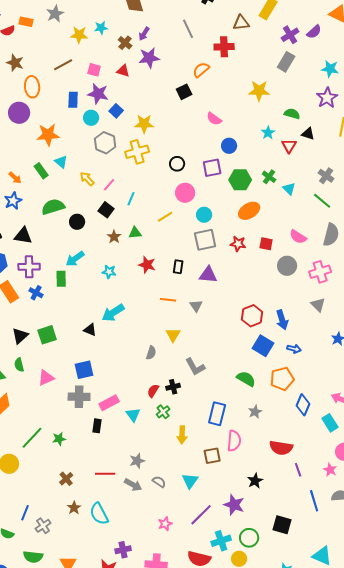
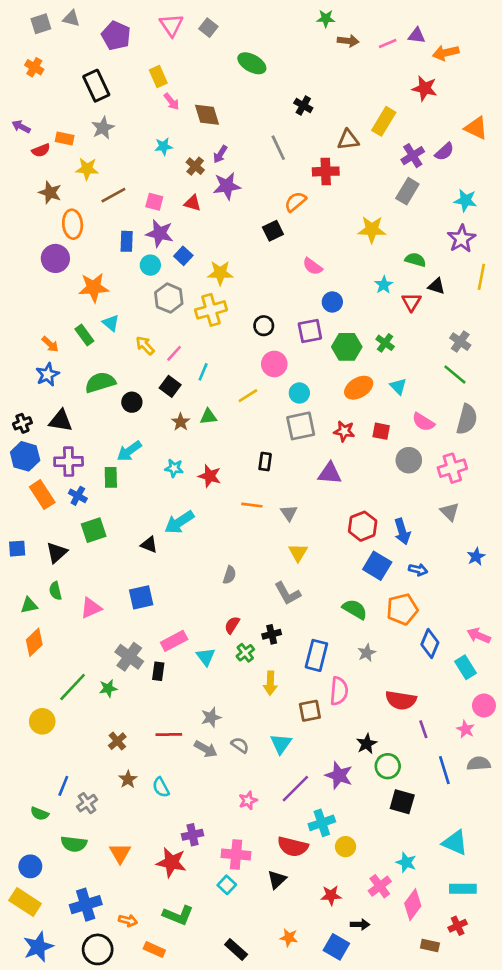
yellow star: (79, 35) -> (87, 169), moved
cyan triangle: (289, 189) -> (398, 386), moved
red star: (147, 265) -> (210, 476), moved
purple triangle: (208, 275) -> (330, 473), moved
green square: (47, 335) -> (94, 530), moved
yellow triangle: (173, 335) -> (298, 553), moved
black cross: (173, 387) -> (272, 634), moved
gray cross: (79, 397) -> (129, 657), moved, turned 35
cyan semicircle: (99, 514) -> (161, 787), size x0.7
green circle: (249, 538) -> (388, 766), moved

